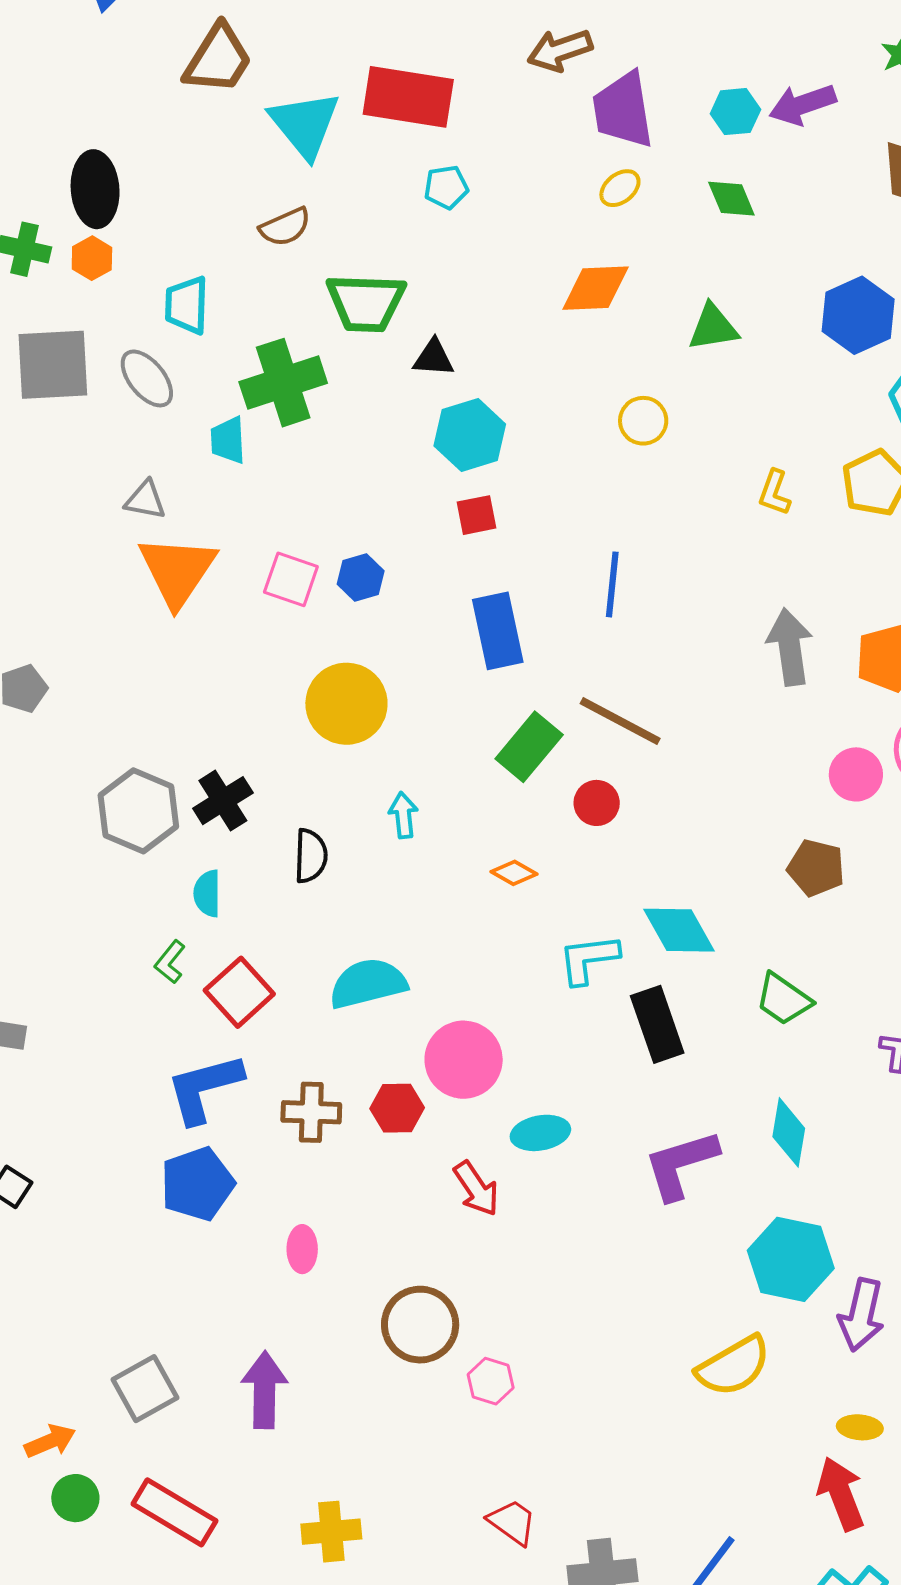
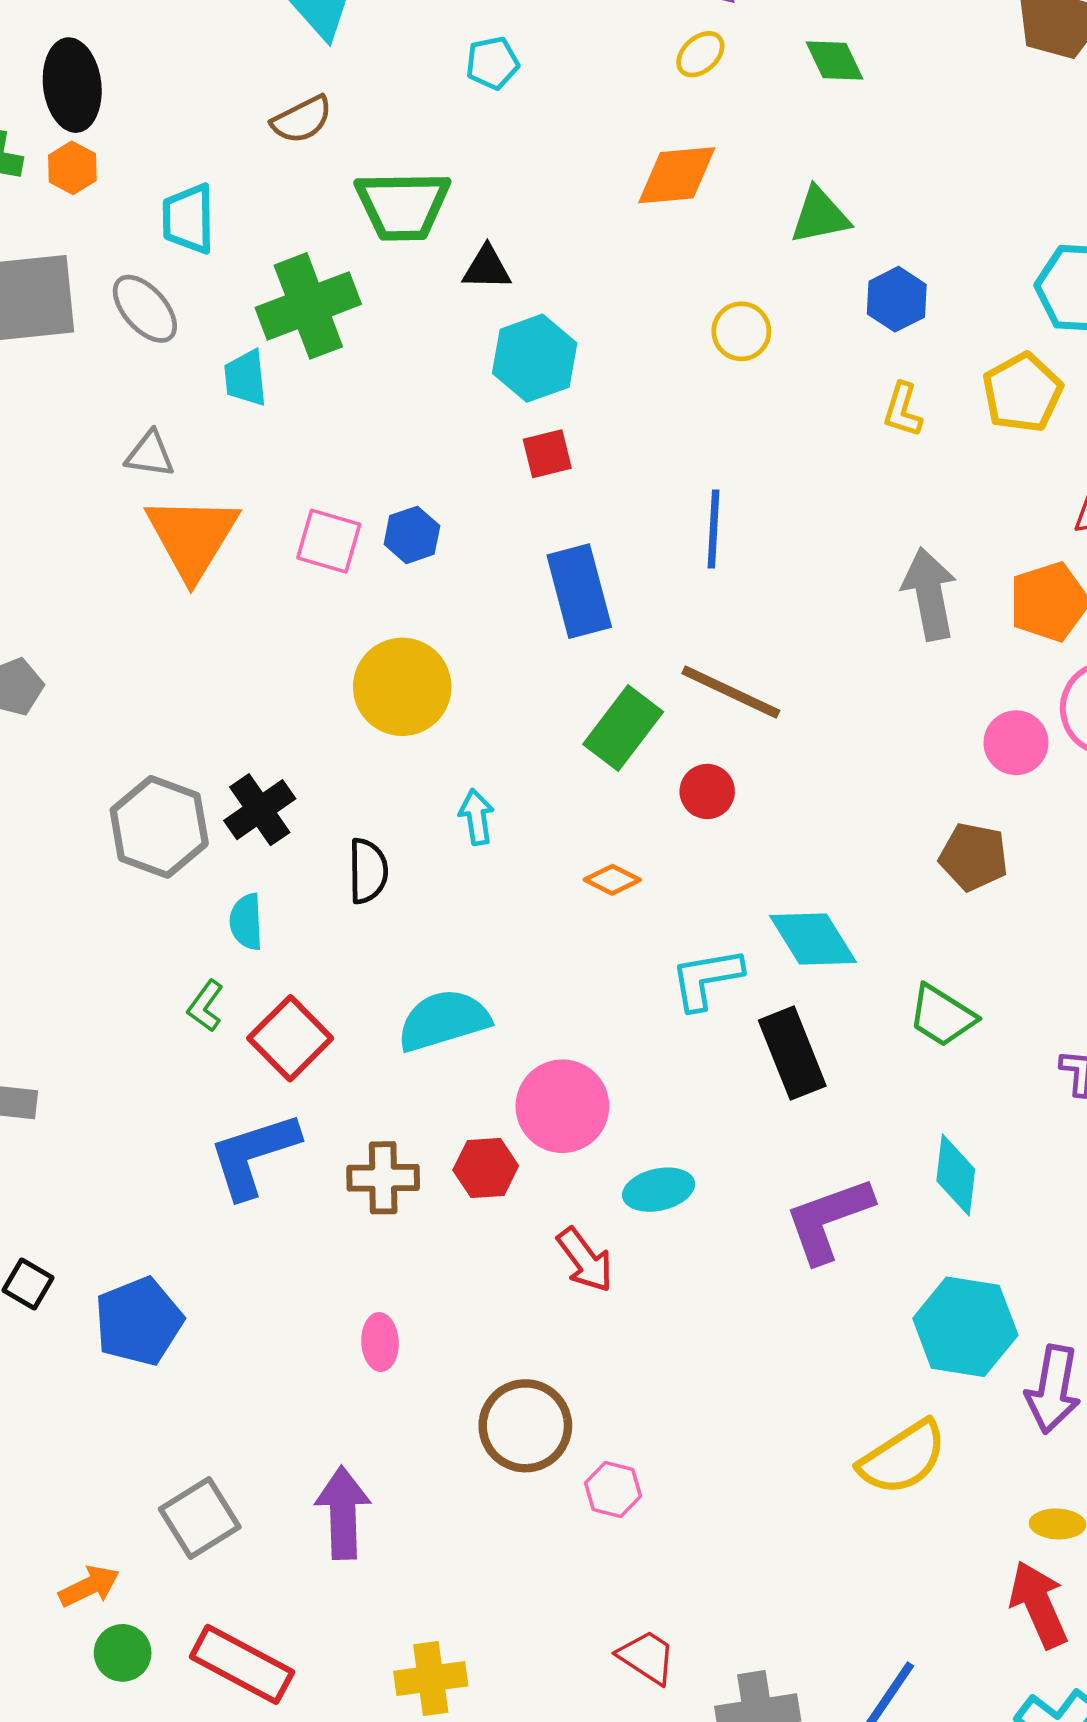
blue hexagon: (858, 315) -> (897, 299), moved, size x0.7
blue pentagon: (197, 1184) -> (139, 1321), moved

